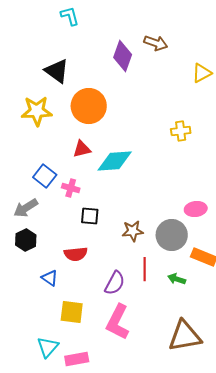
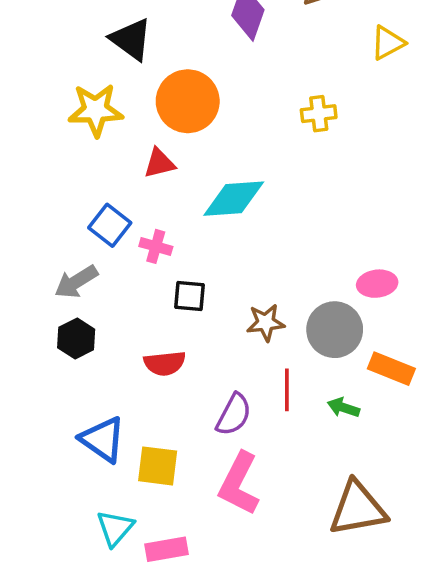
yellow cross: (181, 131) -> (319, 114), moved
red triangle: (82, 149) -> (159, 163), moved
blue triangle: (50, 278) -> (103, 439), moved, size x1.6

